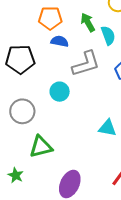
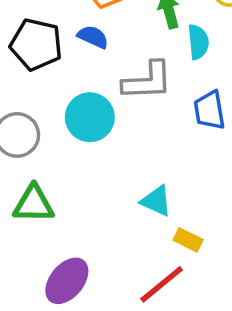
blue semicircle: (60, 41) -> (93, 37), moved
cyan circle: (60, 92) -> (90, 117), size x1.4

